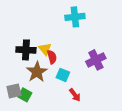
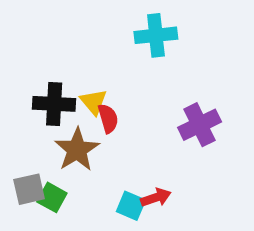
cyan square: (63, 75) -> (131, 206), moved
red arrow: (75, 95) -> (156, 197), turned -72

